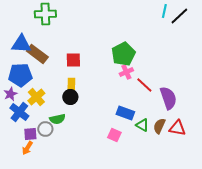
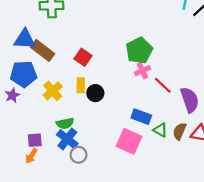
red square: (73, 60) -> (83, 57), turned 35
yellow cross: (36, 97) -> (53, 91), moved
black circle: (70, 97) -> (95, 93), moved
blue cross: (19, 112) -> (67, 139), moved
gray circle: (45, 129) -> (79, 155), moved
pink square: (114, 135) -> (129, 141), size x1.6

